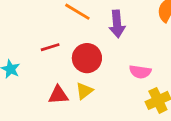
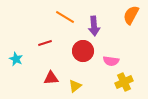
red circle: (87, 58) -> (83, 51), moved
yellow triangle: (84, 91) -> (75, 86), moved

